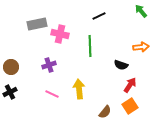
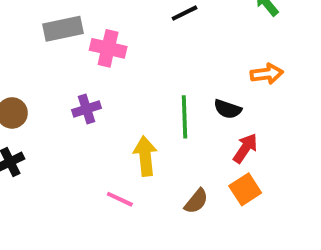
green line: (90, 46) -> (184, 117), moved
pink line: (52, 94) -> (120, 199), moved

